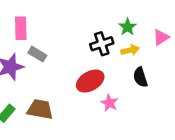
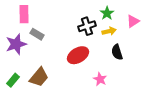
pink star: (109, 103) -> (100, 79), moved
brown trapezoid: (40, 109) -> (39, 77), turned 120

